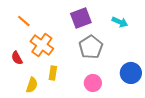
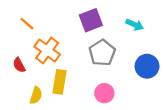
yellow rectangle: (53, 73) -> (59, 82), size x1.5
blue circle: (131, 73) -> (147, 66), moved

